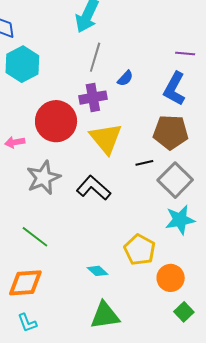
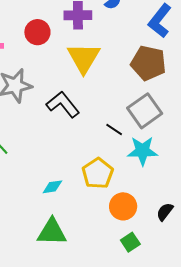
red circle: (56, 121) -> (37, 32), size x0.6
black line: (144, 163) -> (114, 129), moved, turned 36
cyan diamond: (98, 271) -> (52, 187), turned -60

